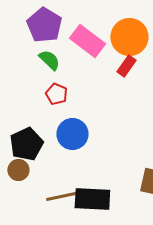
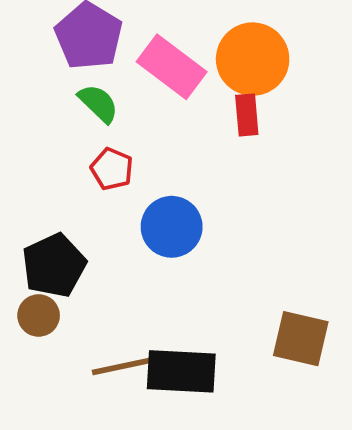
red rectangle: (126, 66) -> (247, 115), turned -40
blue circle: (72, 134) -> (172, 227), moved

